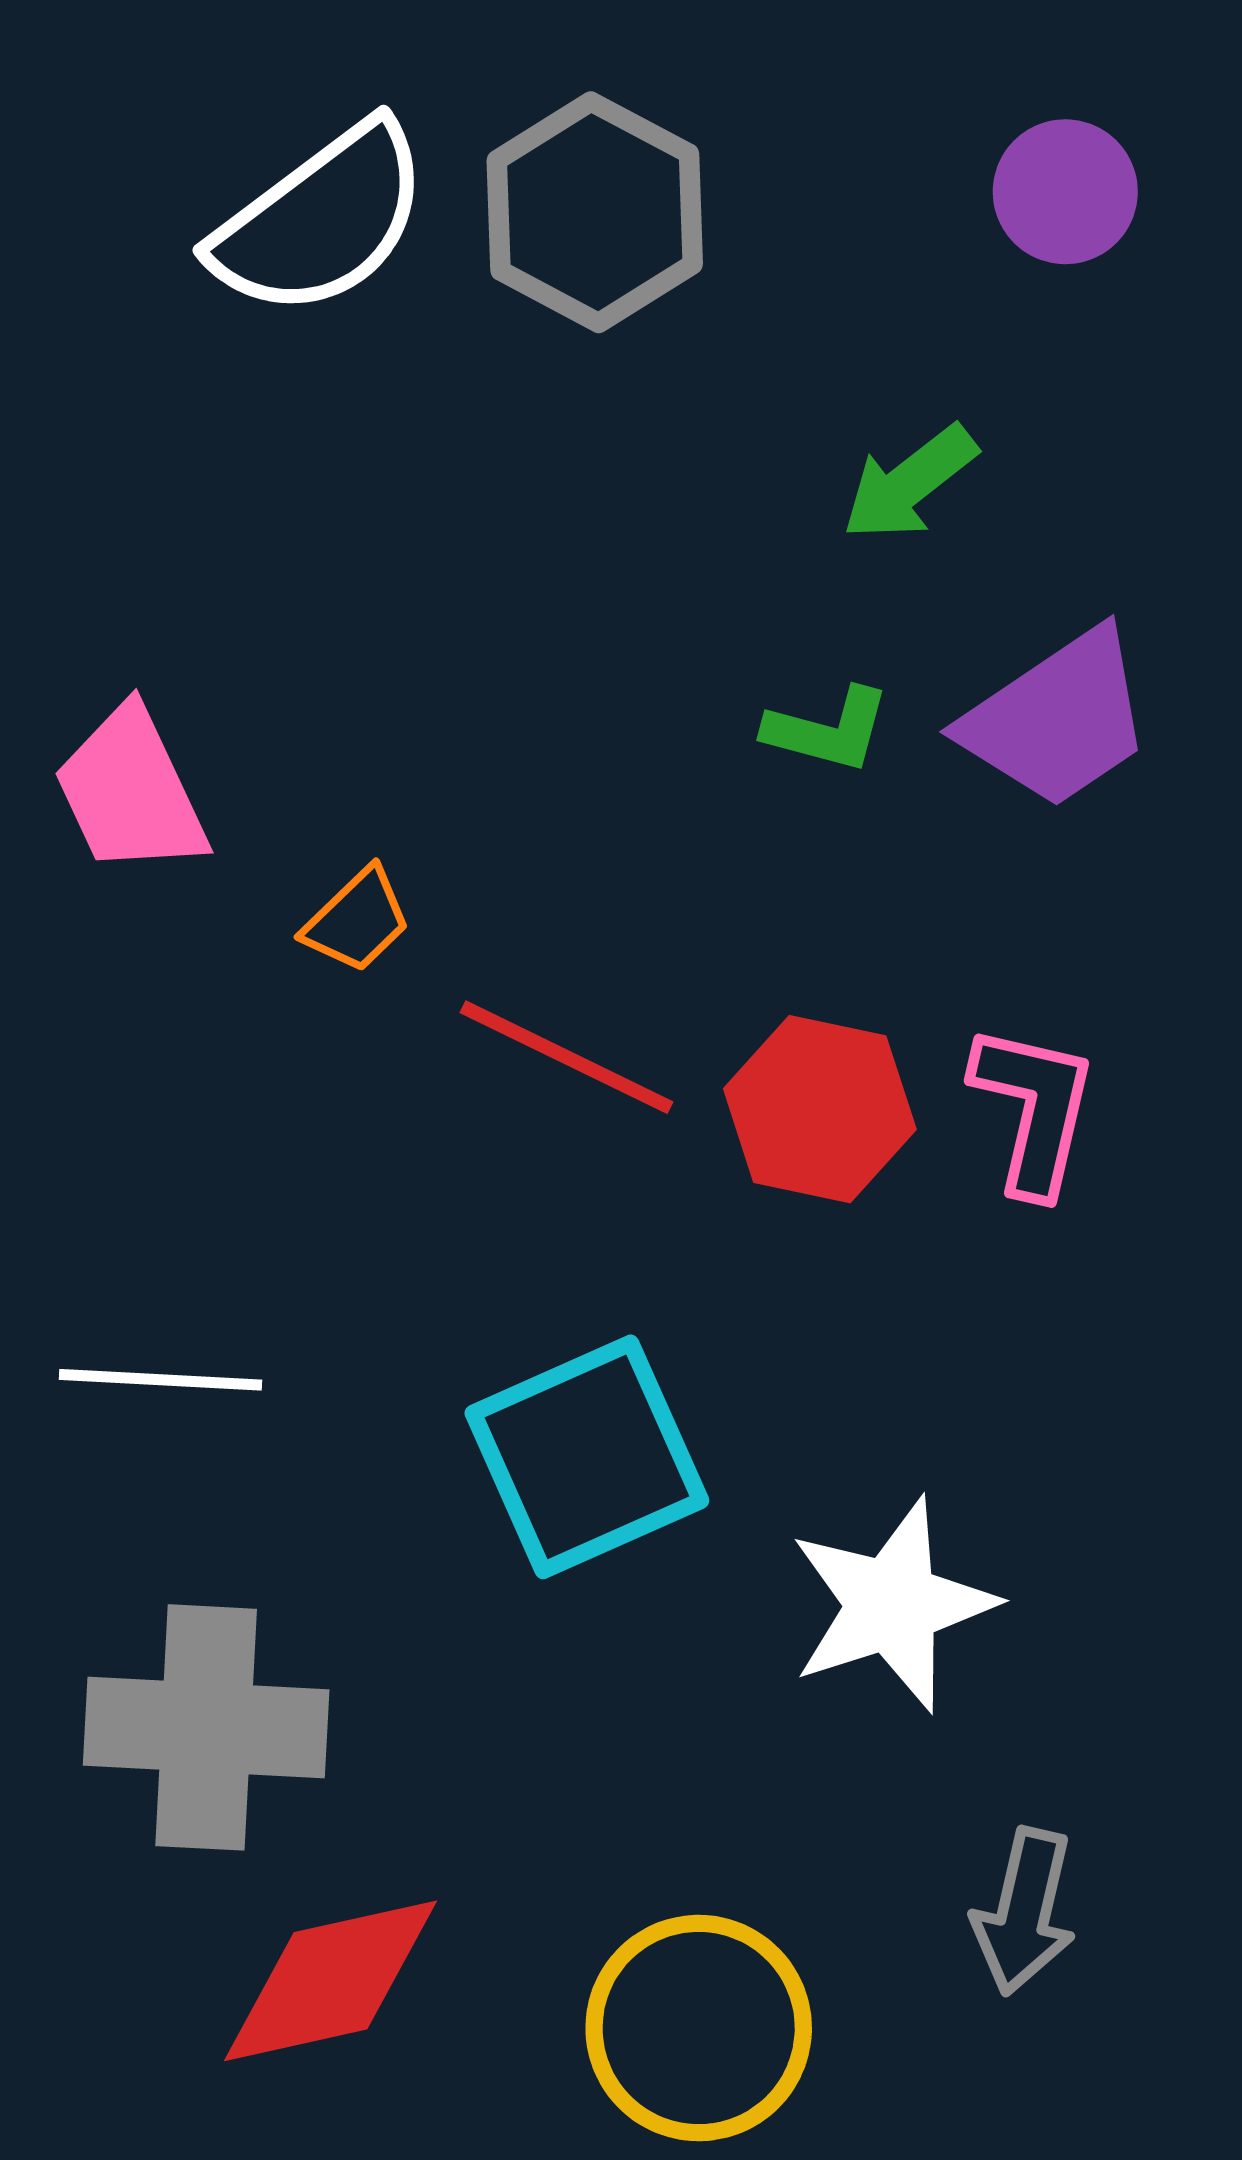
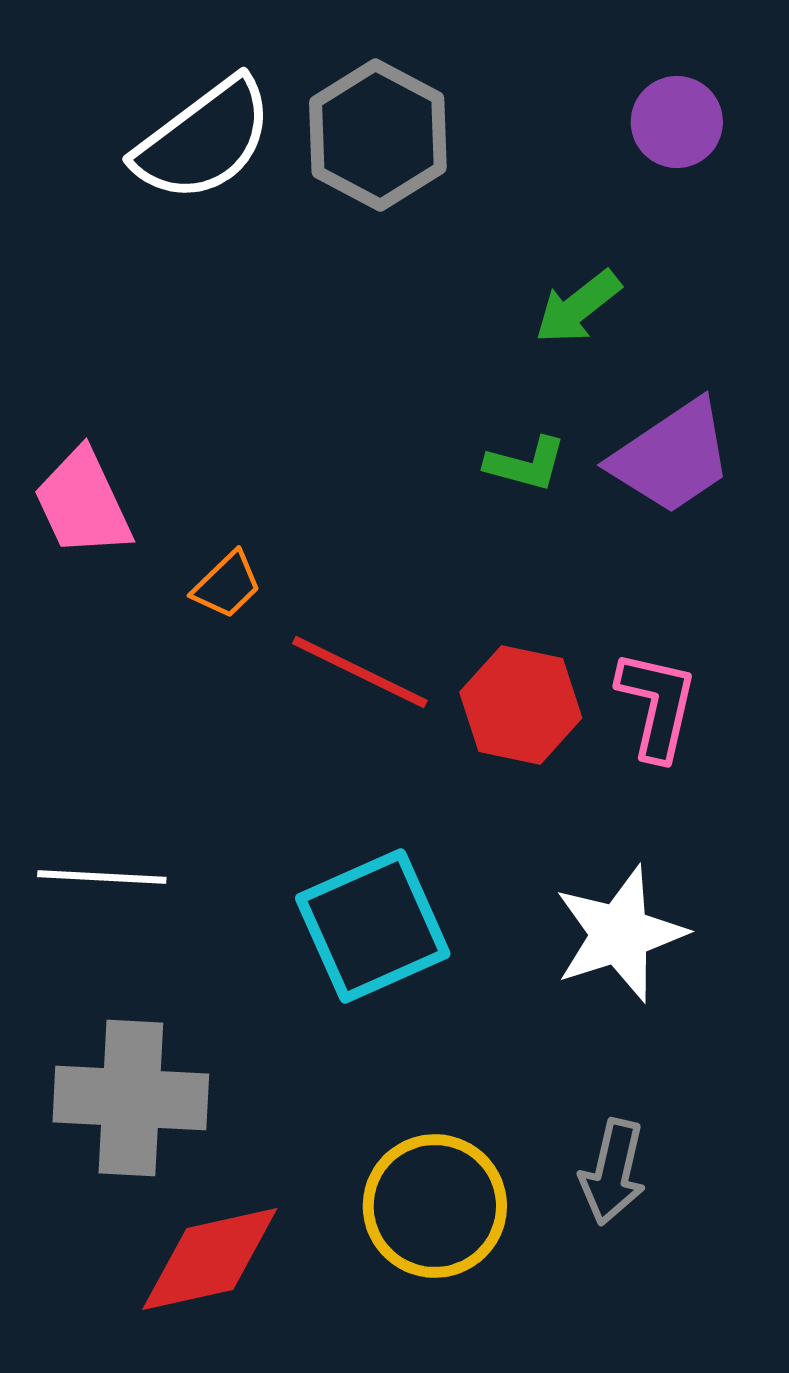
white star: (892, 1605) -> (620, 934), moved
gray arrow: (1024, 1912) -> (613, 1172), moved
yellow circle: (699, 2028) -> (435, 1206), moved

